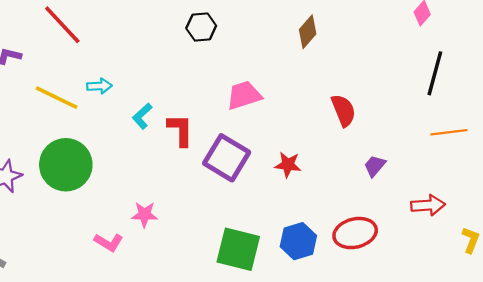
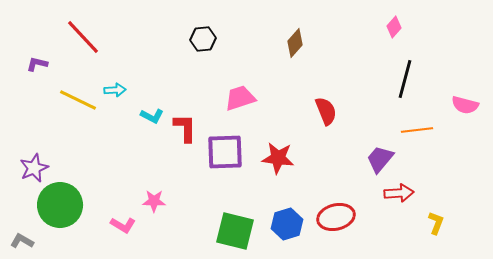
cyan L-shape: (142, 116) -> (152, 116), turned -110
purple square: (227, 158) -> (225, 152), turned -33
green circle: (66, 165) -> (60, 205), moved
red star: (288, 165) -> (278, 158), size x1.4
purple trapezoid: (375, 166) -> (380, 159), moved, size x1.4

